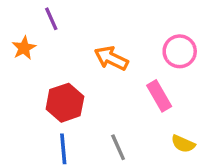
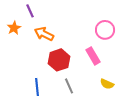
orange arrow: (111, 58) -> (44, 34), moved
red hexagon: (65, 103) -> (59, 60), moved

